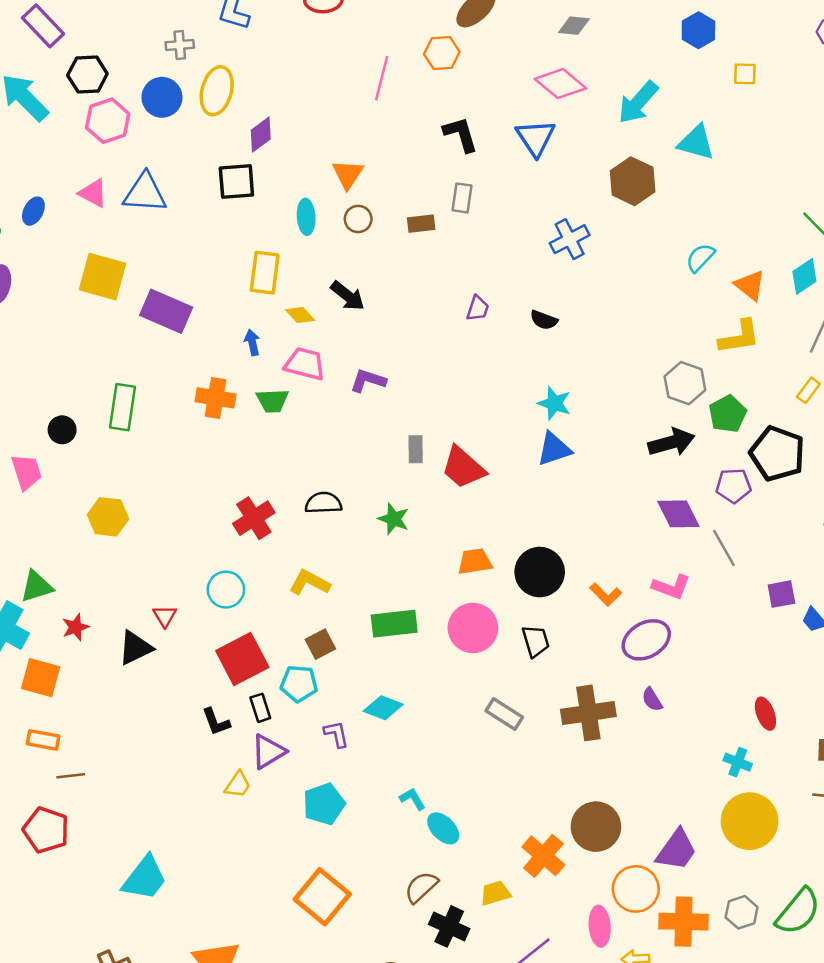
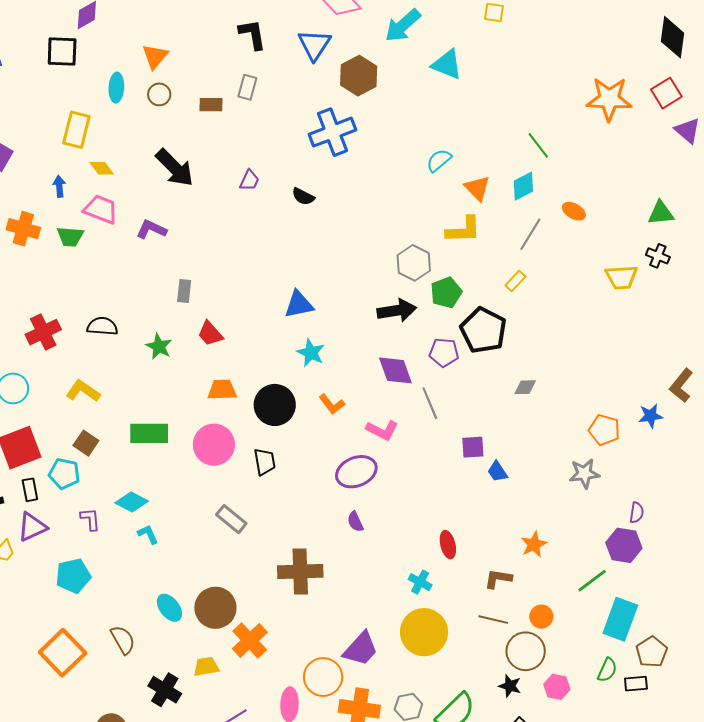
brown hexagon: (633, 181) -> (359, 76), moved
blue cross: (570, 239) -> (332, 132), size x1.4
black arrow: (348, 296) -> (175, 168), moved, size x1.4
cyan star: (554, 403) -> (311, 353), moved
red trapezoid: (463, 468) -> (210, 334), moved, size x0.7
orange L-shape: (606, 594) -> (332, 404), moved
brown square: (320, 644) -> (86, 443), turned -35
brown cross: (588, 713) -> (300, 572), moved
cyan L-shape: (413, 799) -> (148, 534), moved
brown circle: (596, 827) -> (215, 608), moved
brown semicircle: (421, 887) -> (123, 640), moved, turned 96

